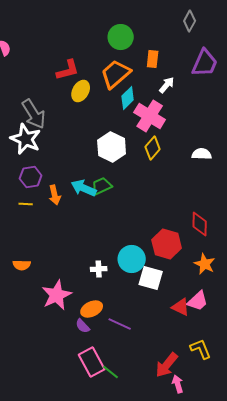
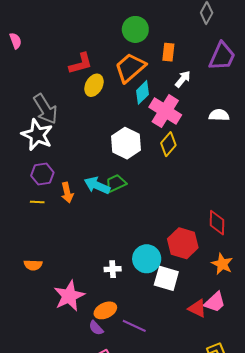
white semicircle: (202, 154) -> (219, 115), moved

